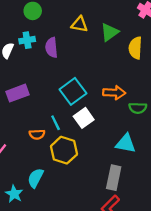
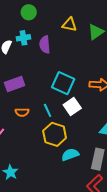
cyan square: (73, 91) -> (63, 83), turned -30
orange semicircle: (37, 134) -> (22, 112), moved
cyan semicircle: (35, 178) -> (70, 155), moved, turned 42

